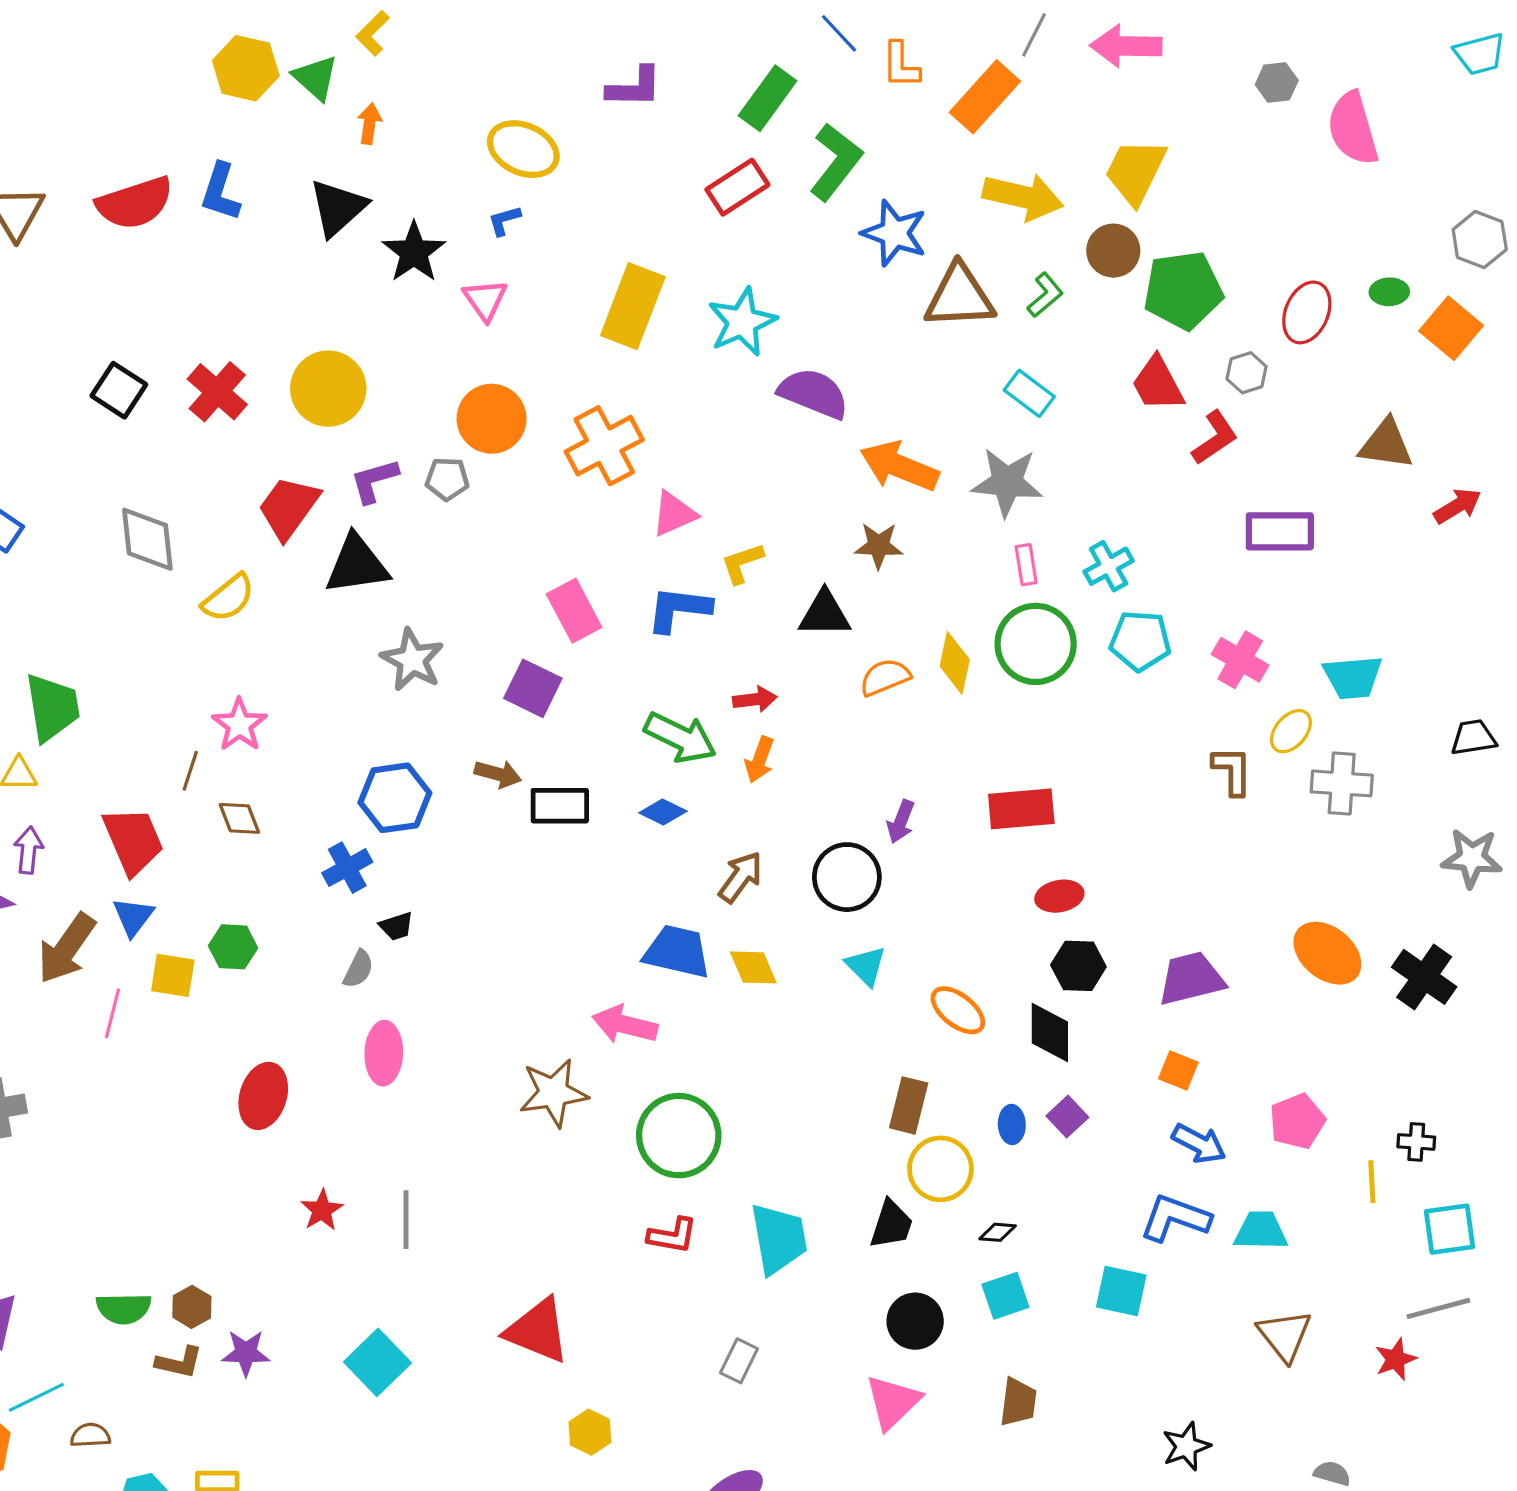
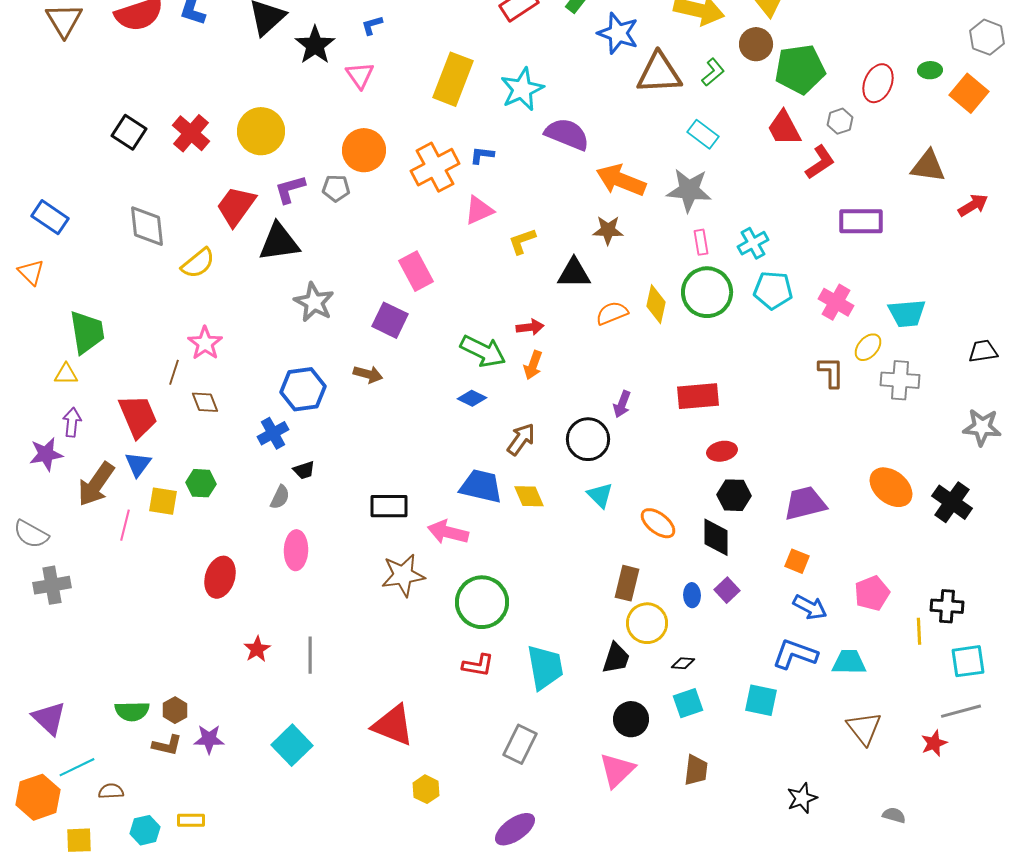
blue L-shape: (679, 609) -> (482, 155), moved, size x0.6
black rectangle: (560, 806) -> (389, 506), moved
black cross: (1416, 1142) -> (947, 606), size x1.4
gray rectangle: (739, 1361) -> (520, 744), size x1.4

